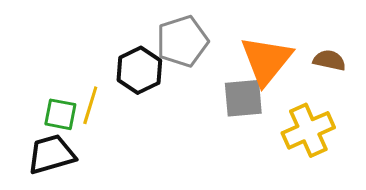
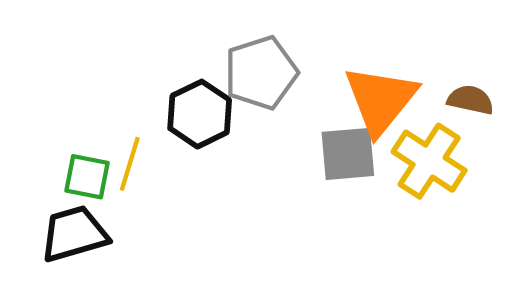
yellow cross: (308, 130) -> (429, 161), moved, turned -33

